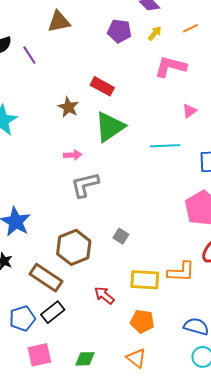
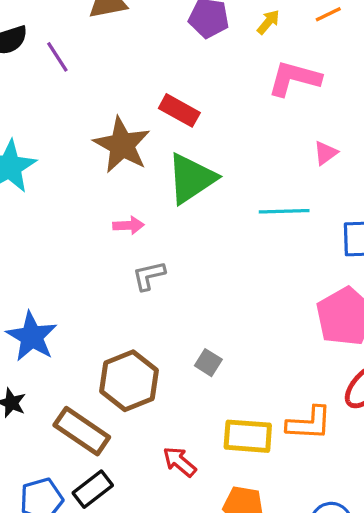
brown star: (68, 107) -> (122, 145), size x1.6
gray L-shape: (85, 185) -> (149, 276), size x0.7

